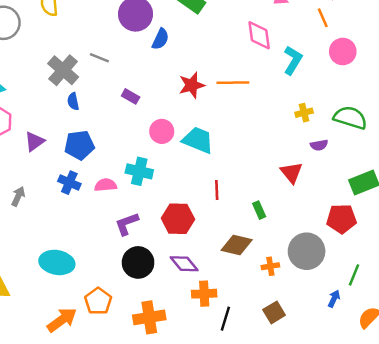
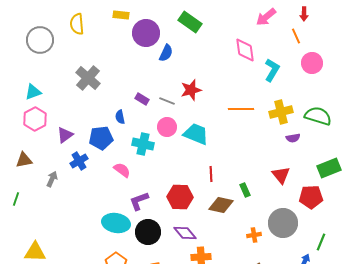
gray line: (99, 58) -> (167, 101), moved
orange line: (233, 83) -> (241, 109), moved
blue semicircle: (73, 101) -> (120, 117), moved
yellow cross: (304, 113) -> (281, 112), size x1.6
cyan cross: (139, 171) -> (143, 144), moved
red triangle: (292, 173) -> (281, 175), moved
blue cross: (69, 183) -> (79, 161), moved, turned 36
pink semicircle: (106, 185) -> (122, 170), turned 42
brown diamond: (237, 245) -> (221, 205), moved
cyan ellipse: (57, 262) -> (116, 223), moved

